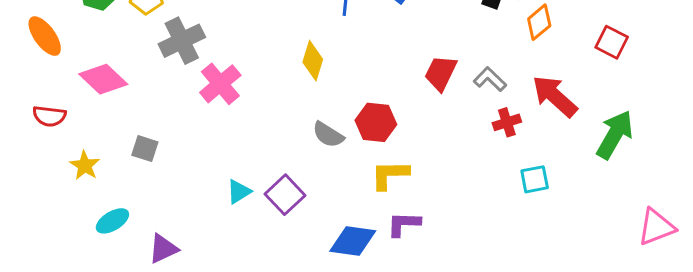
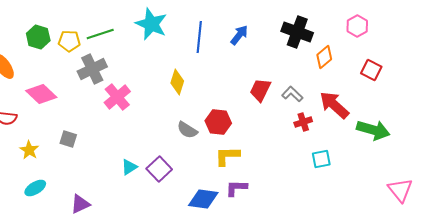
green arrow: (615, 135) -> (373, 130), turned 76
cyan ellipse: (112, 221) -> (35, 188), moved
pink triangle: (656, 227) -> (400, 190), turned -48

